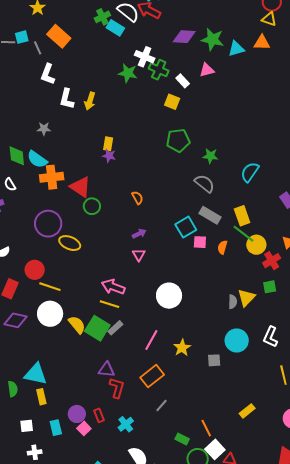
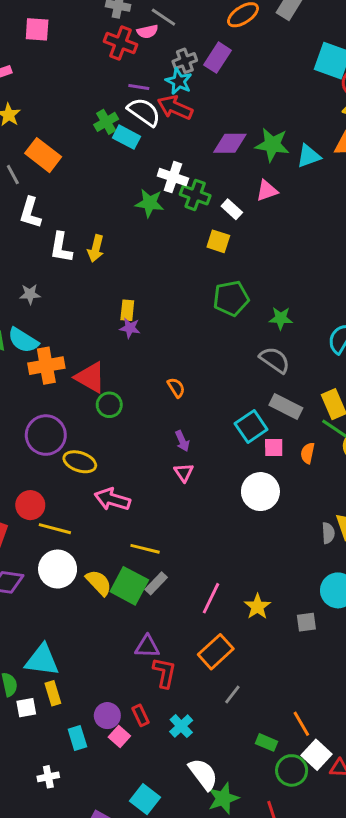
purple arrow: (139, 234) -> (182, 441), turned 96
pink arrow: (113, 287) -> (112, 499), moved
white circle: (169, 296) -> (260, 492), moved
white square: (27, 426) -> (26, 708), moved

